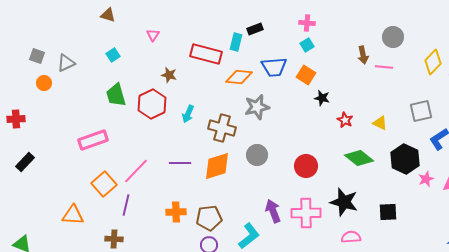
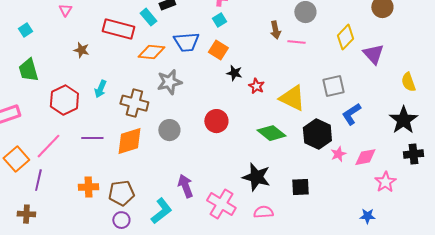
cyan rectangle: (236, 42) -> (148, 17), turned -54
red hexagon: (152, 104) -> (64, 100), moved
red star: (345, 120) -> (256, 86), moved
yellow triangle: (380, 123) -> (292, 98), size x1.8
red circle: (306, 166) -> (216, 121), moved
pink cross: (306, 213) -> (221, 204), moved, turned 32

